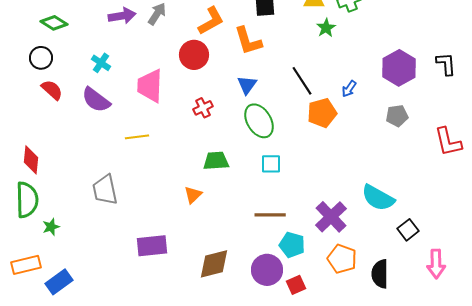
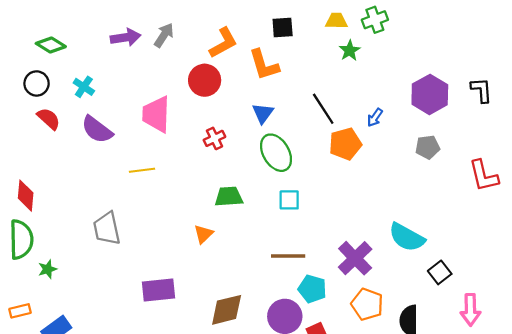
cyan cross: (101, 63) -> (84, 87), moved
orange rectangle: (26, 265) -> (20, 311), size x0.7

